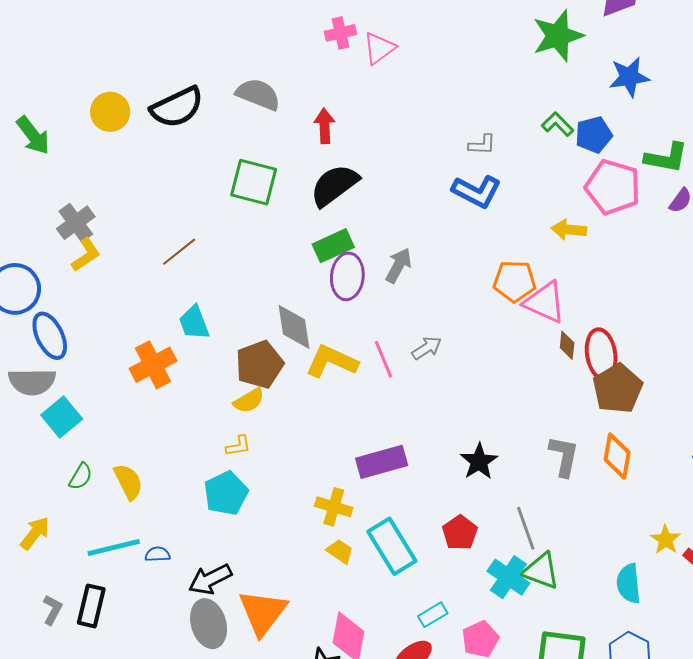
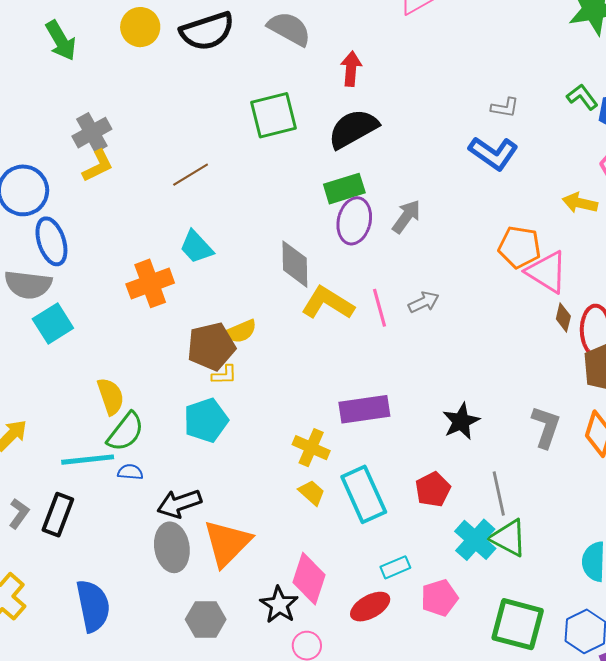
green square: (254, 182) -> (274, 115), turned -36
cyan trapezoid: (194, 323) -> (196, 247), turned -30
brown pentagon: (259, 364) -> (211, 346), moved
green semicircle: (81, 476) -> (126, 432), moved, size x1.5

